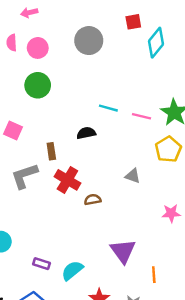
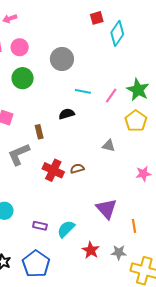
gray circle: (89, 41) -> (62, 59), moved
pink line: (141, 116) -> (111, 96), turned -63
red cross: (67, 180) -> (53, 170), moved

